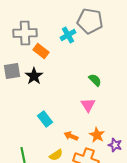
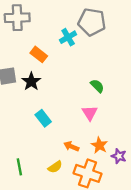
gray cross: (25, 33) -> (17, 18), moved
cyan rectangle: (45, 119) -> (43, 118), moved

